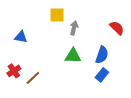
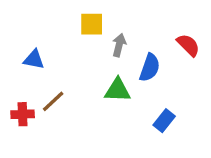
blue semicircle: (102, 55) -> (150, 68), moved
red cross: (14, 71) -> (23, 114), turned 32
brown line: (33, 78) -> (53, 101), moved

